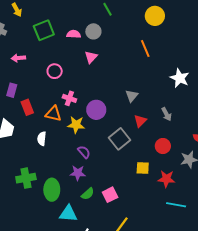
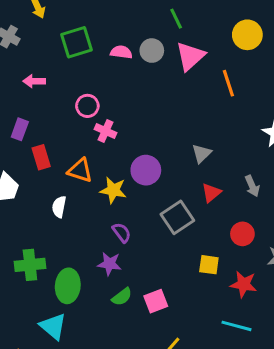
pink triangle: (91, 57) -> (190, 56), moved, size x1.5
pink cross: (69, 98) -> (106, 131), moved
cyan line: (176, 205) -> (237, 326), moved
cyan triangle: (68, 214) -> (53, 326), moved, turned 30

